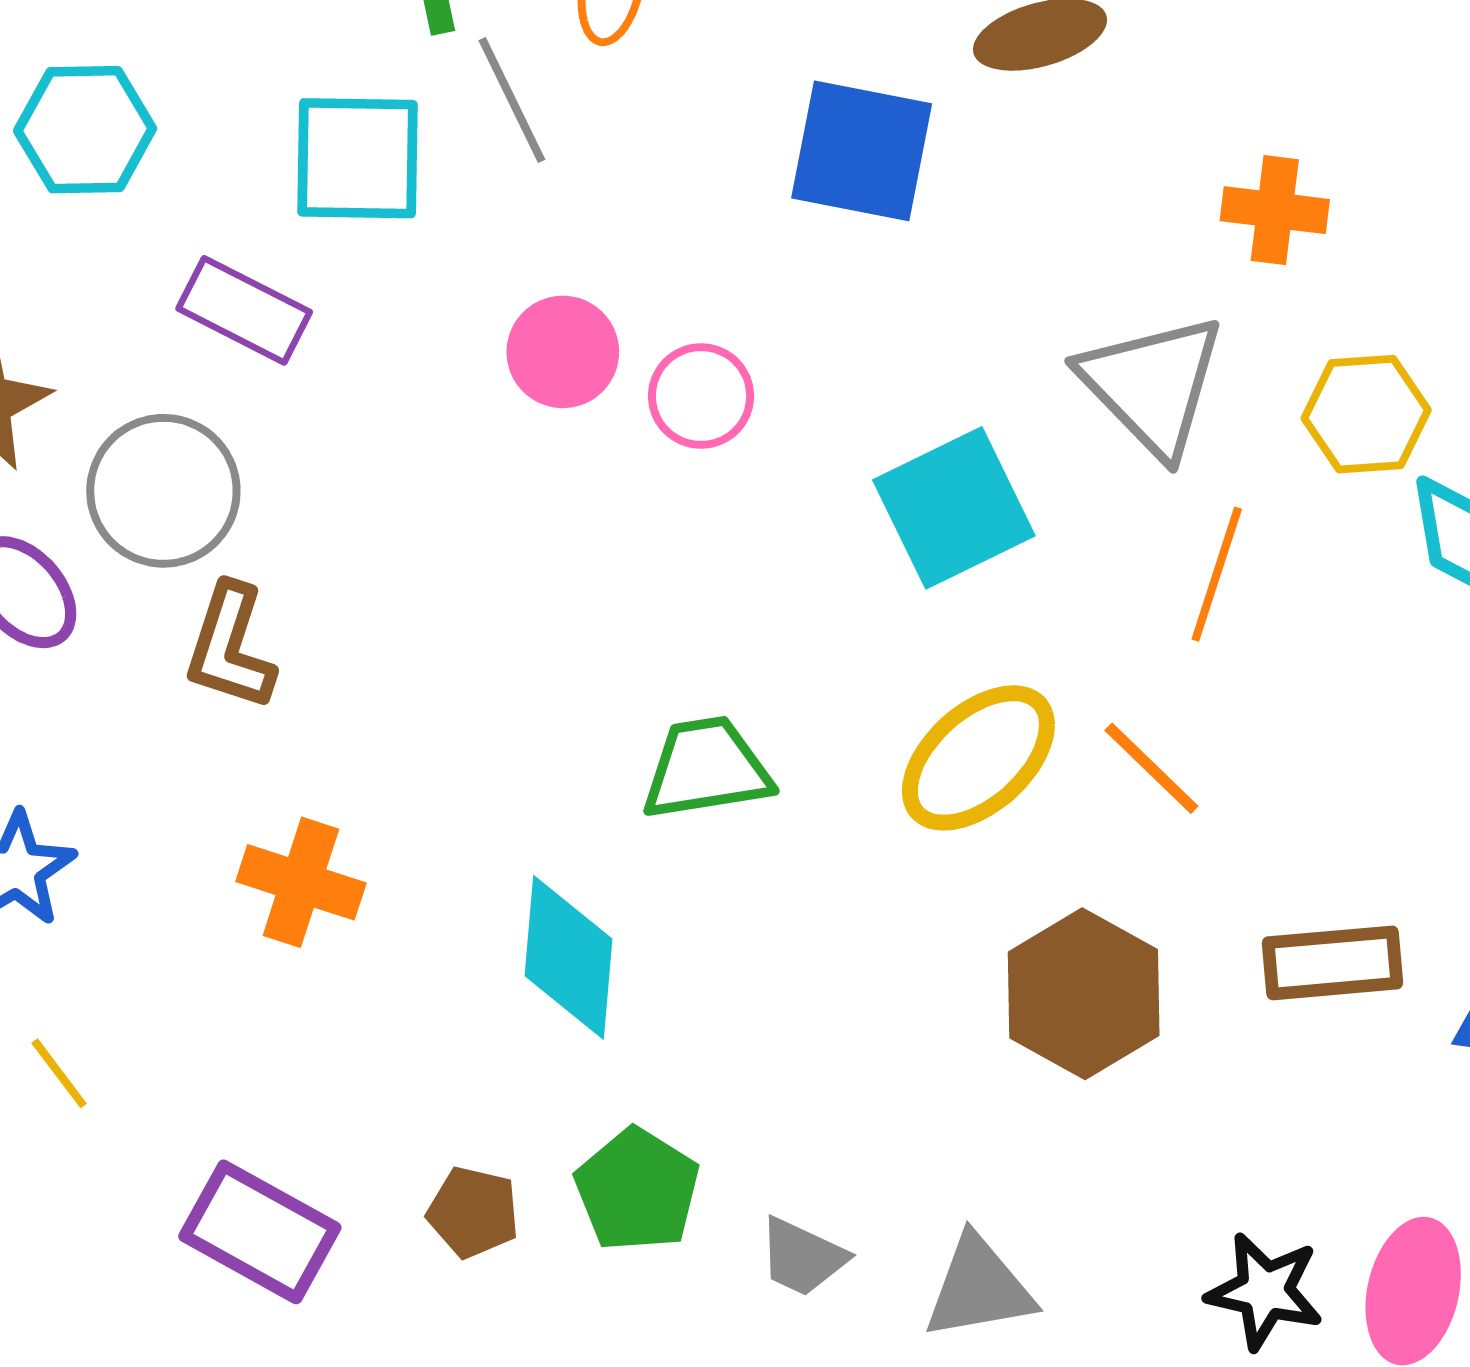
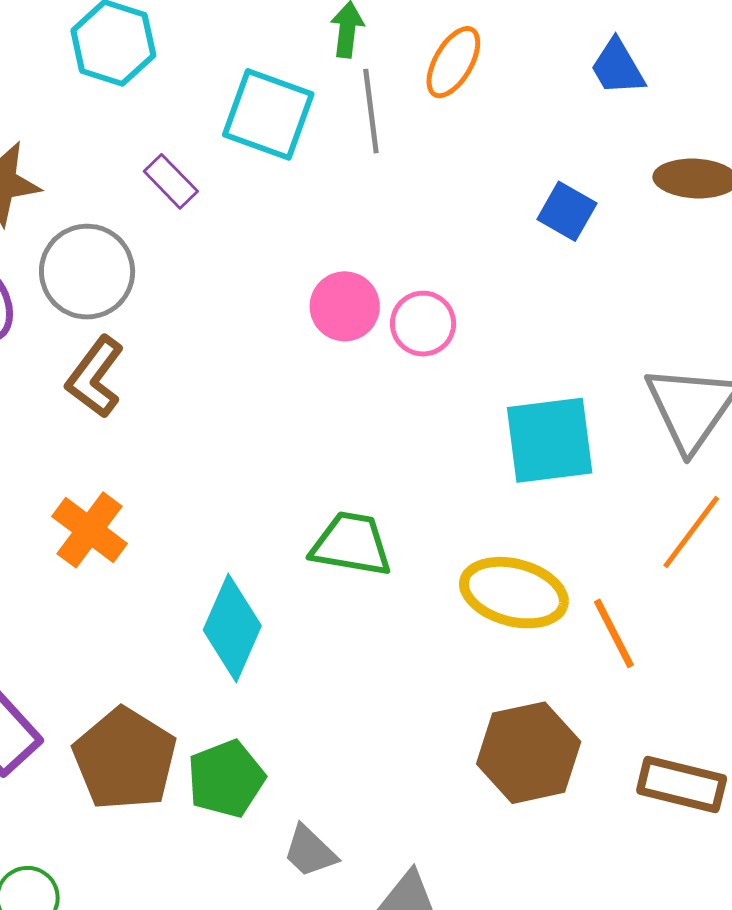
blue square: (862, 151) -> (567, 211), size x0.6
purple rectangle: (244, 310) -> (171, 181), size x0.7
pink circle: (563, 352) -> (345, 306), moved
yellow ellipse: (978, 758) -> (514, 593), turned 38
brown pentagon: (473, 1212) -> (125, 759), size x1.8

